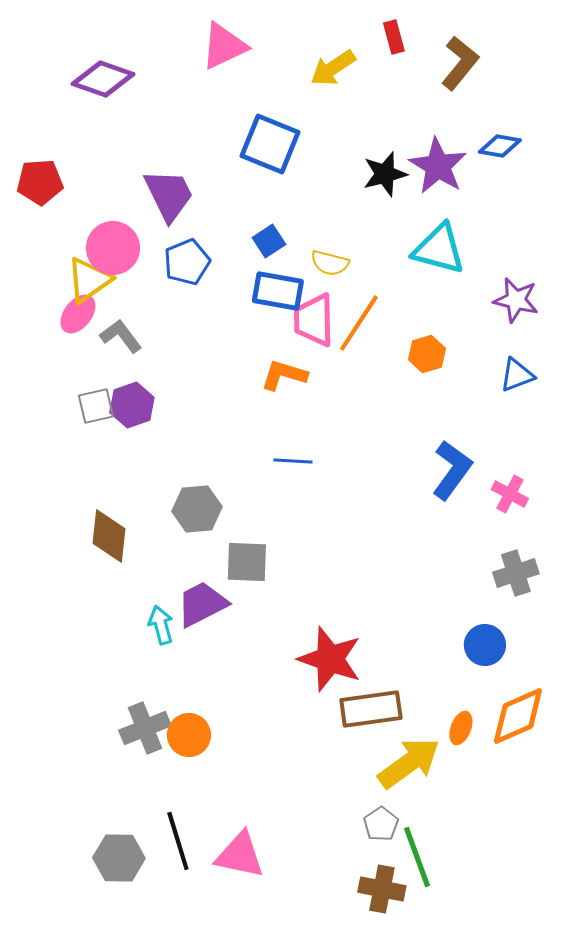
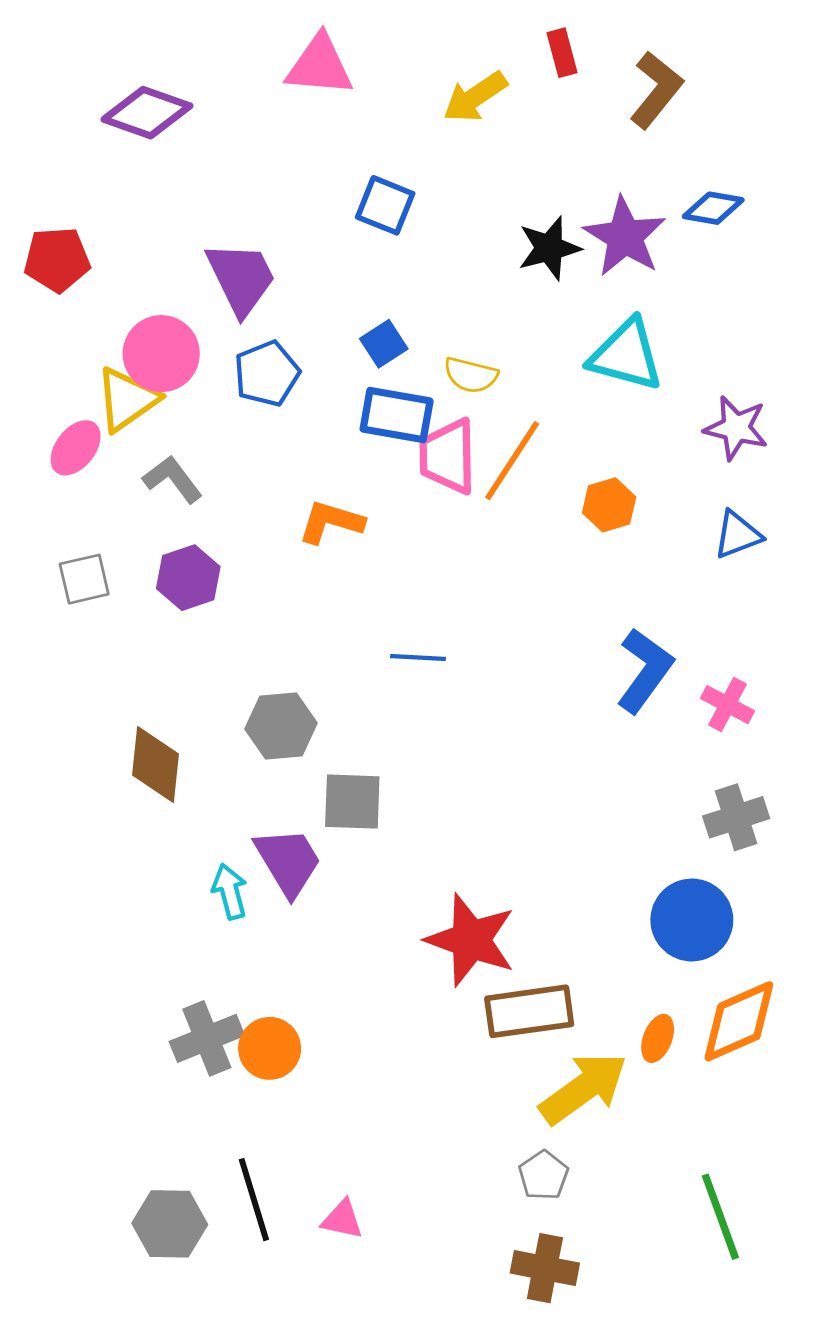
pink triangle: (224, 46) -> (320, 66), turned 30
blue square: (270, 144) -> (385, 205), size x0.7
pink ellipse: (78, 314) -> (76, 448), moved
orange L-shape: (284, 375) -> (331, 522), moved
gray square: (96, 406) -> (84, 579), moved
purple trapezoid: (202, 604) -> (288, 862), turned 86
blue circle: (485, 645) -> (692, 920), size x1.4
pink triangle: (240, 855) -> (342, 1220), size x0.6
green line: (417, 857) -> (720, 1217), moved

